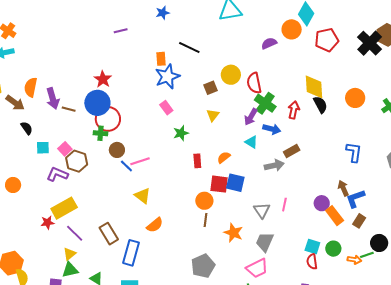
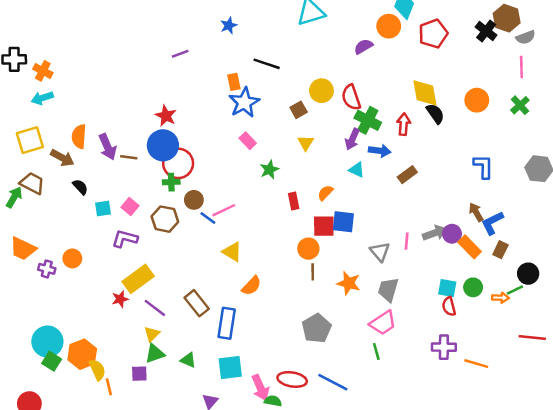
black cross: (370, 43) -> (486, 31), size x0.7
brown hexagon: (77, 161) -> (165, 219), moved
gray arrow: (274, 165) -> (435, 233), moved

